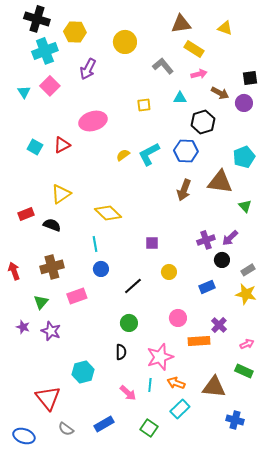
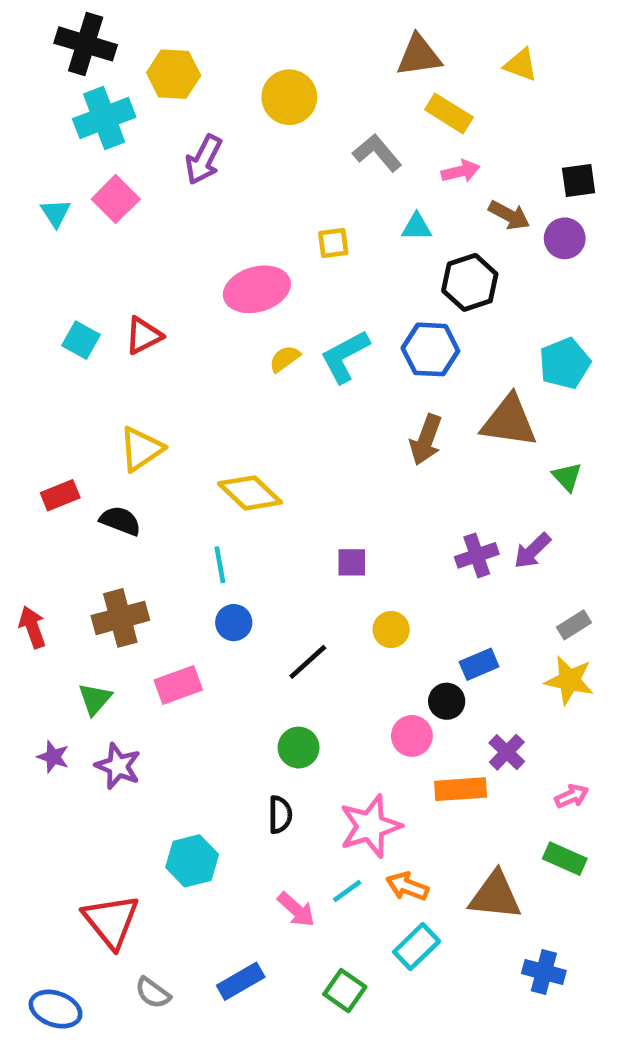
pink ellipse: (93, 121) -> (257, 289), moved
black circle: (222, 260) -> (447, 701), moved
cyan line: (150, 385) -> (347, 891), turned 48

